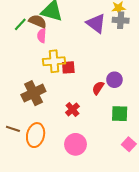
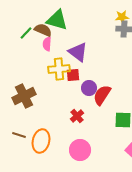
purple triangle: (96, 23) -> (78, 52), moved
purple circle: (114, 80) -> (89, 88), moved
red semicircle: (98, 88) -> (102, 95), size x1.5
brown cross: (33, 93) -> (24, 96), moved

